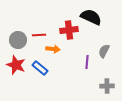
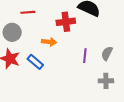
red line: (39, 35) -> (28, 12), moved
gray semicircle: (104, 51) -> (107, 53), moved

